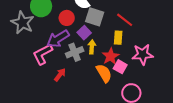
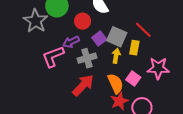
gray square: (95, 17) -> (117, 37), moved
purple arrow: (58, 39) -> (71, 42), size x0.7
yellow arrow: (92, 47) -> (116, 56), moved
red star: (110, 56) -> (119, 101), moved
red arrow: (60, 75) -> (83, 85), moved, size x1.6

